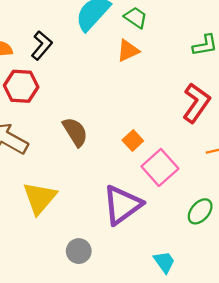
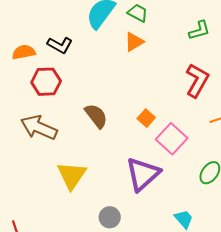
black L-shape: (42, 45) -> (60, 45), turned 85

